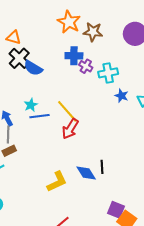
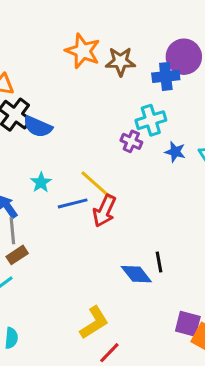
blue cross: (74, 56) -> (166, 76), moved
purple cross: (86, 66) -> (131, 141), moved
blue line: (40, 116) -> (73, 203), moved
yellow L-shape: (57, 182) -> (94, 323), moved

